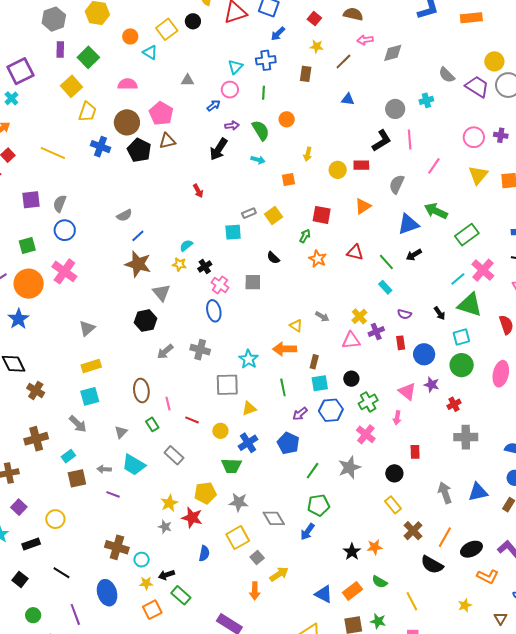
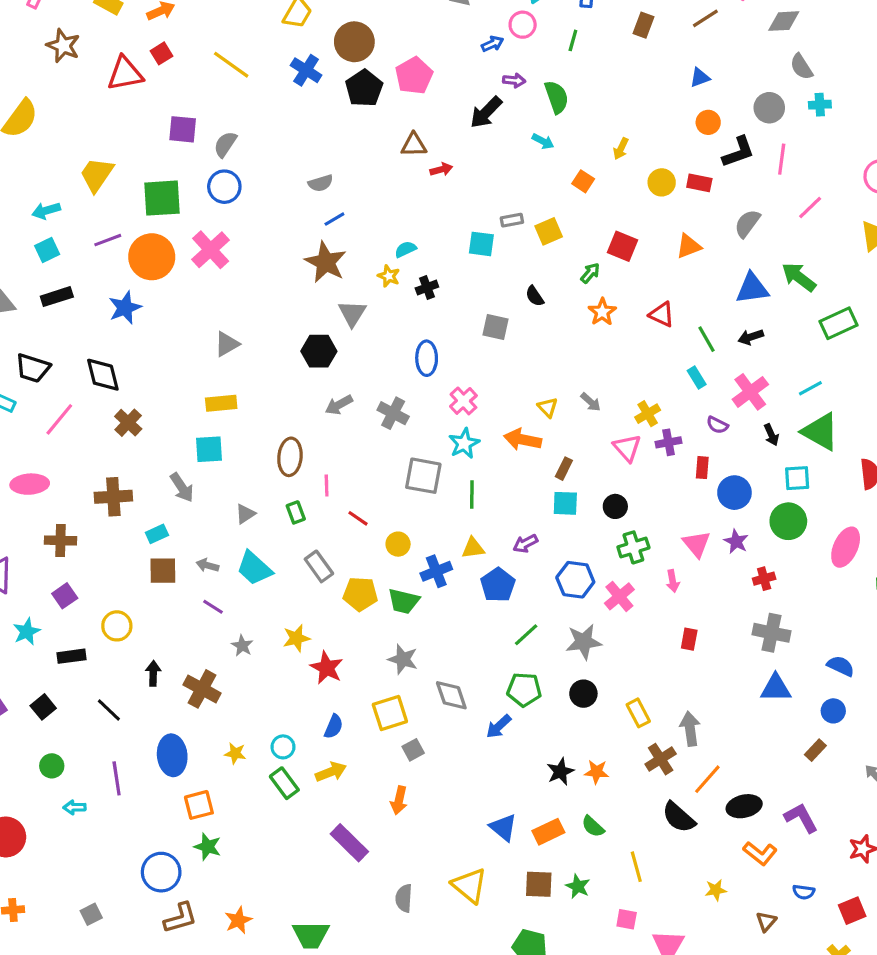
gray semicircle: (447, 75) -> (801, 67), moved
blue triangle: (348, 99) -> (700, 78), turned -40
pink pentagon: (161, 113) -> (414, 76), moved
orange circle: (287, 119) -> (708, 122), moved
brown triangle: (167, 141) -> (414, 145), moved
orange square: (288, 180) -> (583, 181), turned 32
red arrow: (198, 191) -> (441, 169), turned -88
green square: (27, 245) -> (162, 198), size x1.5
pink cross: (483, 270) -> (750, 392), moved
pink cross: (220, 285) -> (463, 401), moved
pink triangle: (351, 340) -> (627, 448), turned 42
green line: (283, 387) -> (472, 494), moved
yellow triangle: (249, 408) -> (473, 548), moved
blue hexagon: (331, 410) -> (575, 580), moved
pink arrow: (397, 418) -> (673, 581), turned -32
black circle: (394, 473) -> (583, 694), moved
blue triangle: (478, 492) -> (776, 688), moved
yellow pentagon: (205, 493) -> (360, 594), moved
gray arrow: (445, 493) -> (690, 729), moved
gray star: (165, 527) -> (242, 646), moved
cyan circle: (142, 560) -> (283, 747), moved
yellow arrow: (279, 574) -> (331, 772), moved
black arrow: (166, 575) -> (153, 673), moved, turned 98
orange square: (152, 610) -> (199, 805), moved

